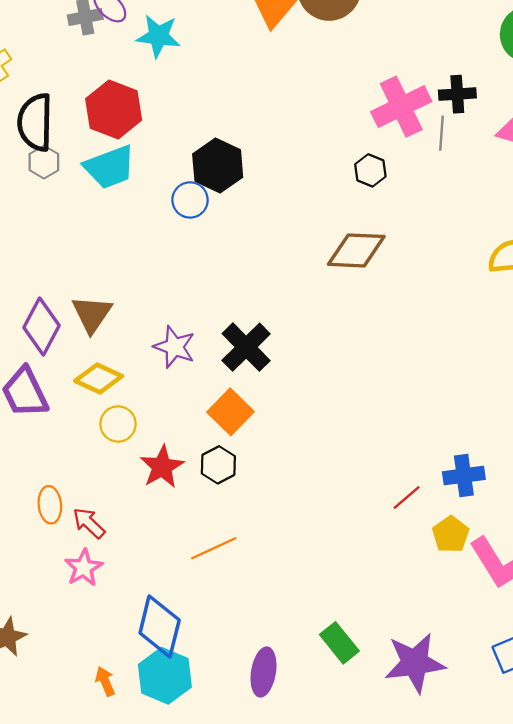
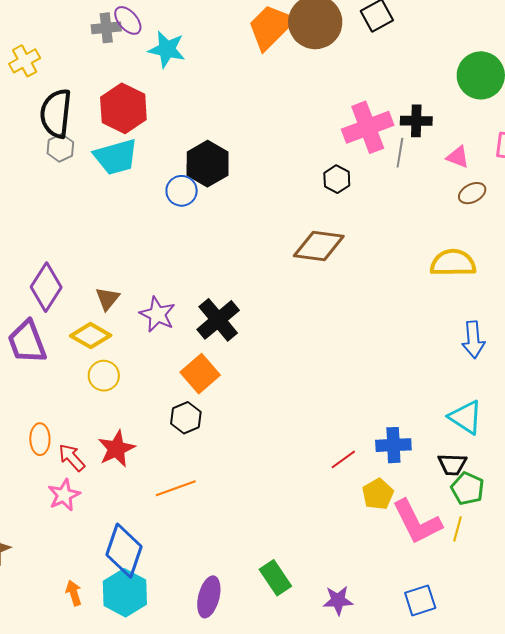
brown triangle: (92, 314) -> (107, 299), moved, size x0.7
red star: (162, 467) -> (116, 449), moved
purple star: (415, 663) -> (338, 600), size x0.6

